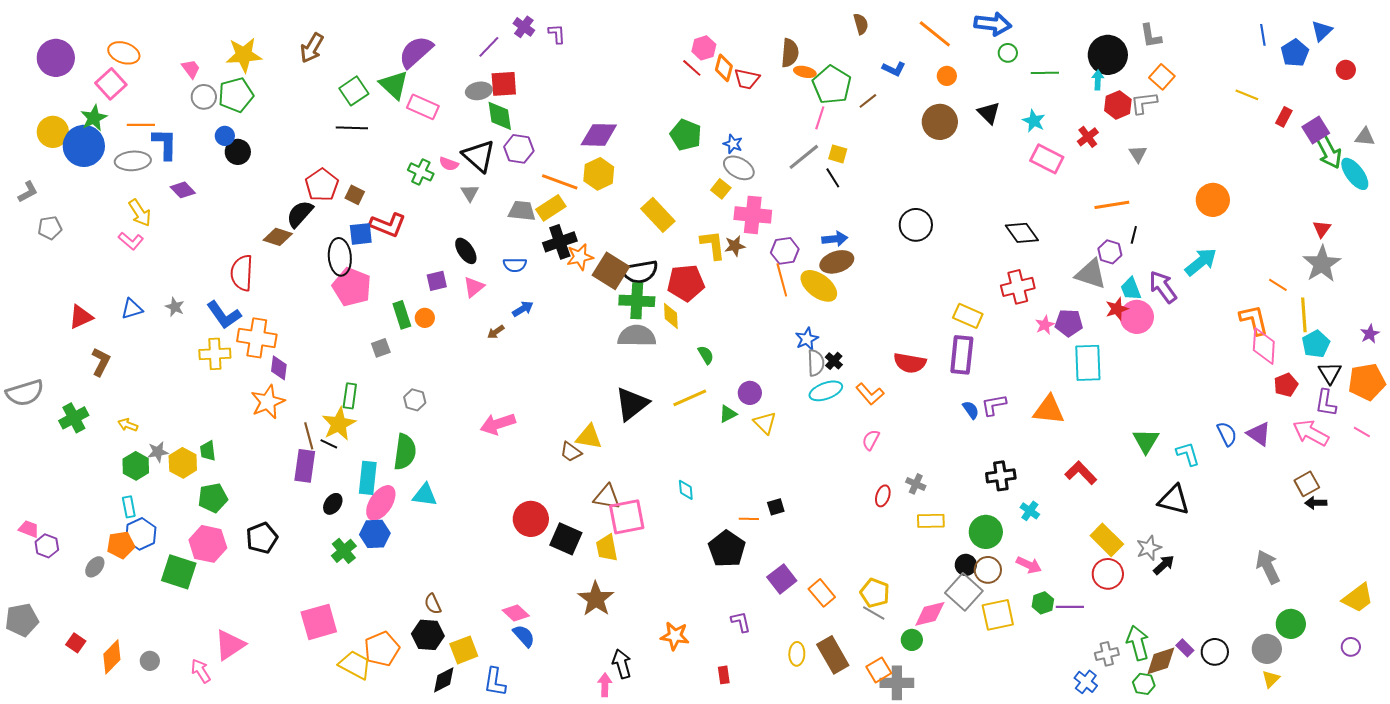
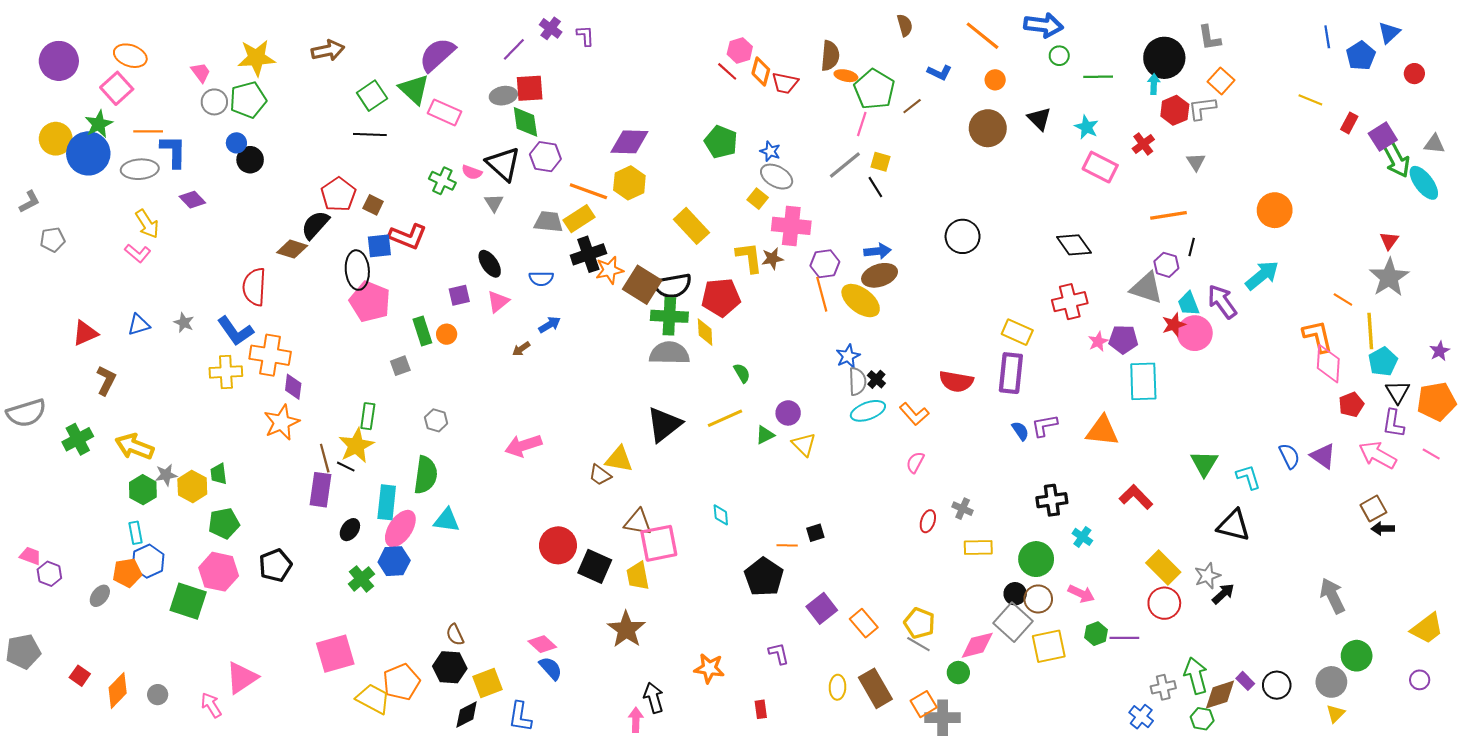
brown arrow: (312, 48) -> (328, 50), turned -132
yellow arrow: (128, 425) -> (135, 447), size x1.8

